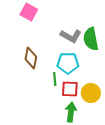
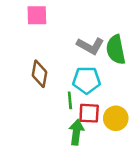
pink square: (29, 12) -> (37, 15), turned -30
green arrow: (71, 112) -> (76, 132), moved

